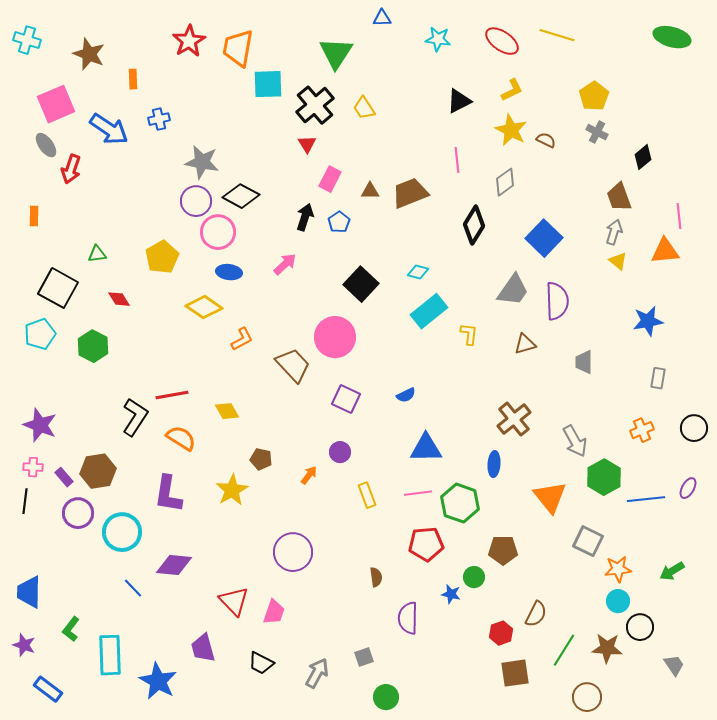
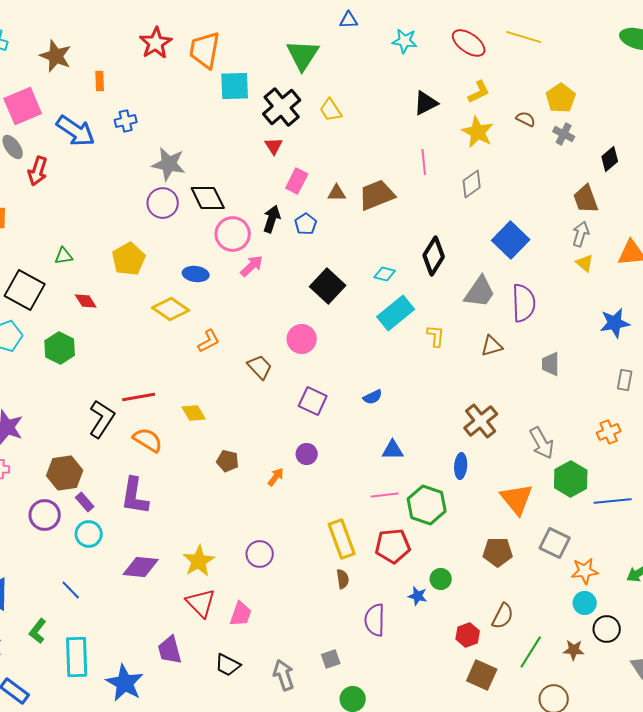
brown semicircle: (546, 140) -> (526, 119), moved
black diamond: (241, 196) -> (208, 198), turned 36
black diamond: (474, 225) -> (434, 256), moved
pink circle: (218, 232) -> (233, 234), moved
pink circle: (335, 337) -> (302, 339), size x0.7
brown trapezoid: (293, 365) -> (260, 367), size x0.7
blue triangle: (426, 448) -> (393, 450), size x0.7
purple rectangle: (64, 477) -> (85, 502), moved
yellow star: (232, 490) -> (199, 561), moved
yellow rectangle: (367, 495) -> (342, 539), moved, size x1.5
cyan circle: (122, 532) -> (89, 534), size x0.7
brown pentagon: (503, 550) -> (498, 552), moved
purple circle: (293, 552) -> (260, 554), size x0.7
blue line: (133, 588) -> (71, 590), moved
brown star: (607, 648) -> (574, 650), size x0.7
gray arrow: (317, 673) -> (284, 675), turned -48
brown square: (515, 673) -> (482, 675), turned 32

